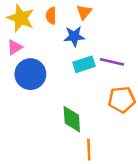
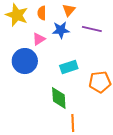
pink triangle: (15, 47) -> (39, 39), moved
purple line: (112, 62) -> (92, 29), moved
cyan rectangle: (84, 64) -> (69, 67), moved

